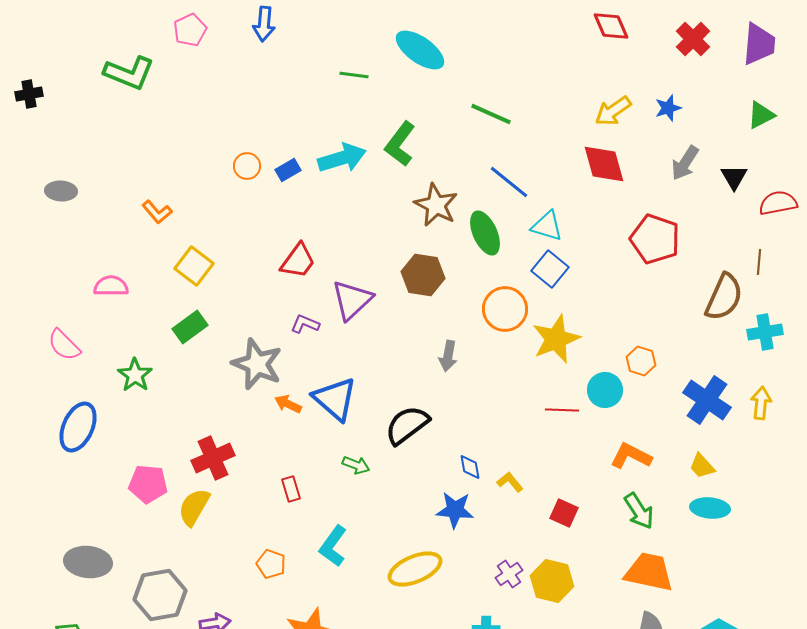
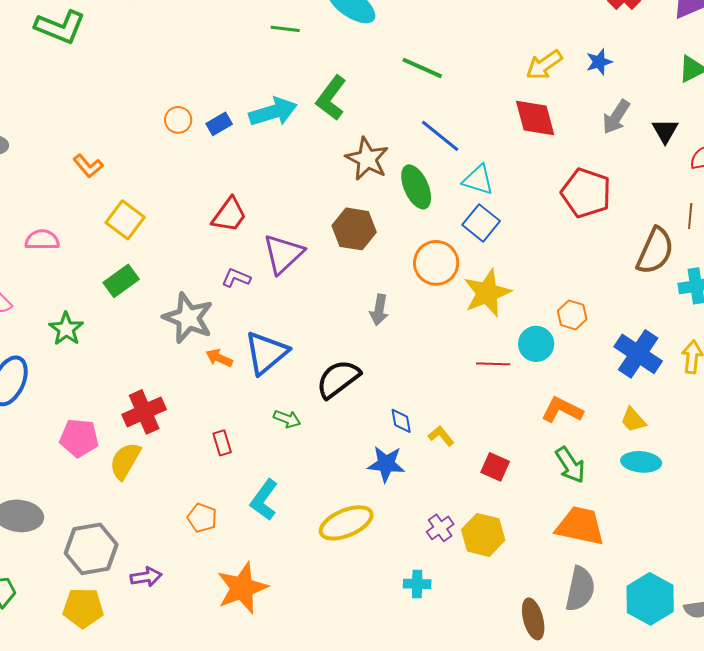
blue triangle: (335, 399) -> (266, 353), turned 39

